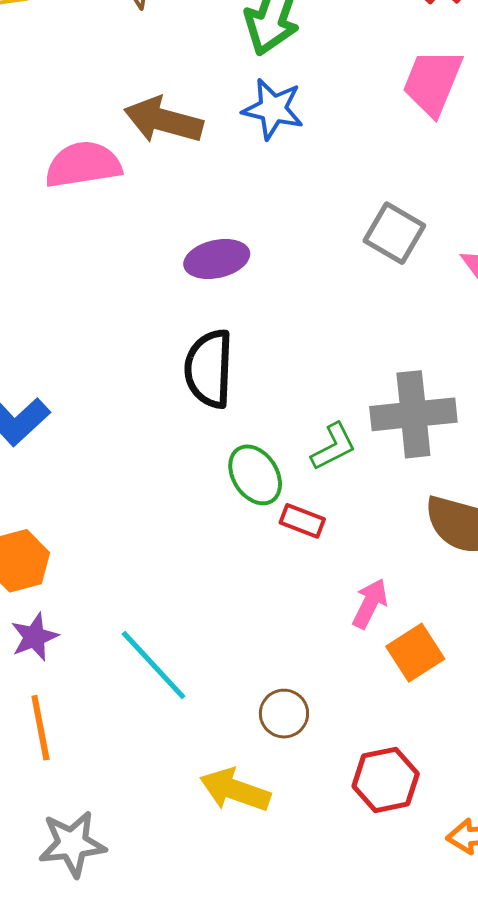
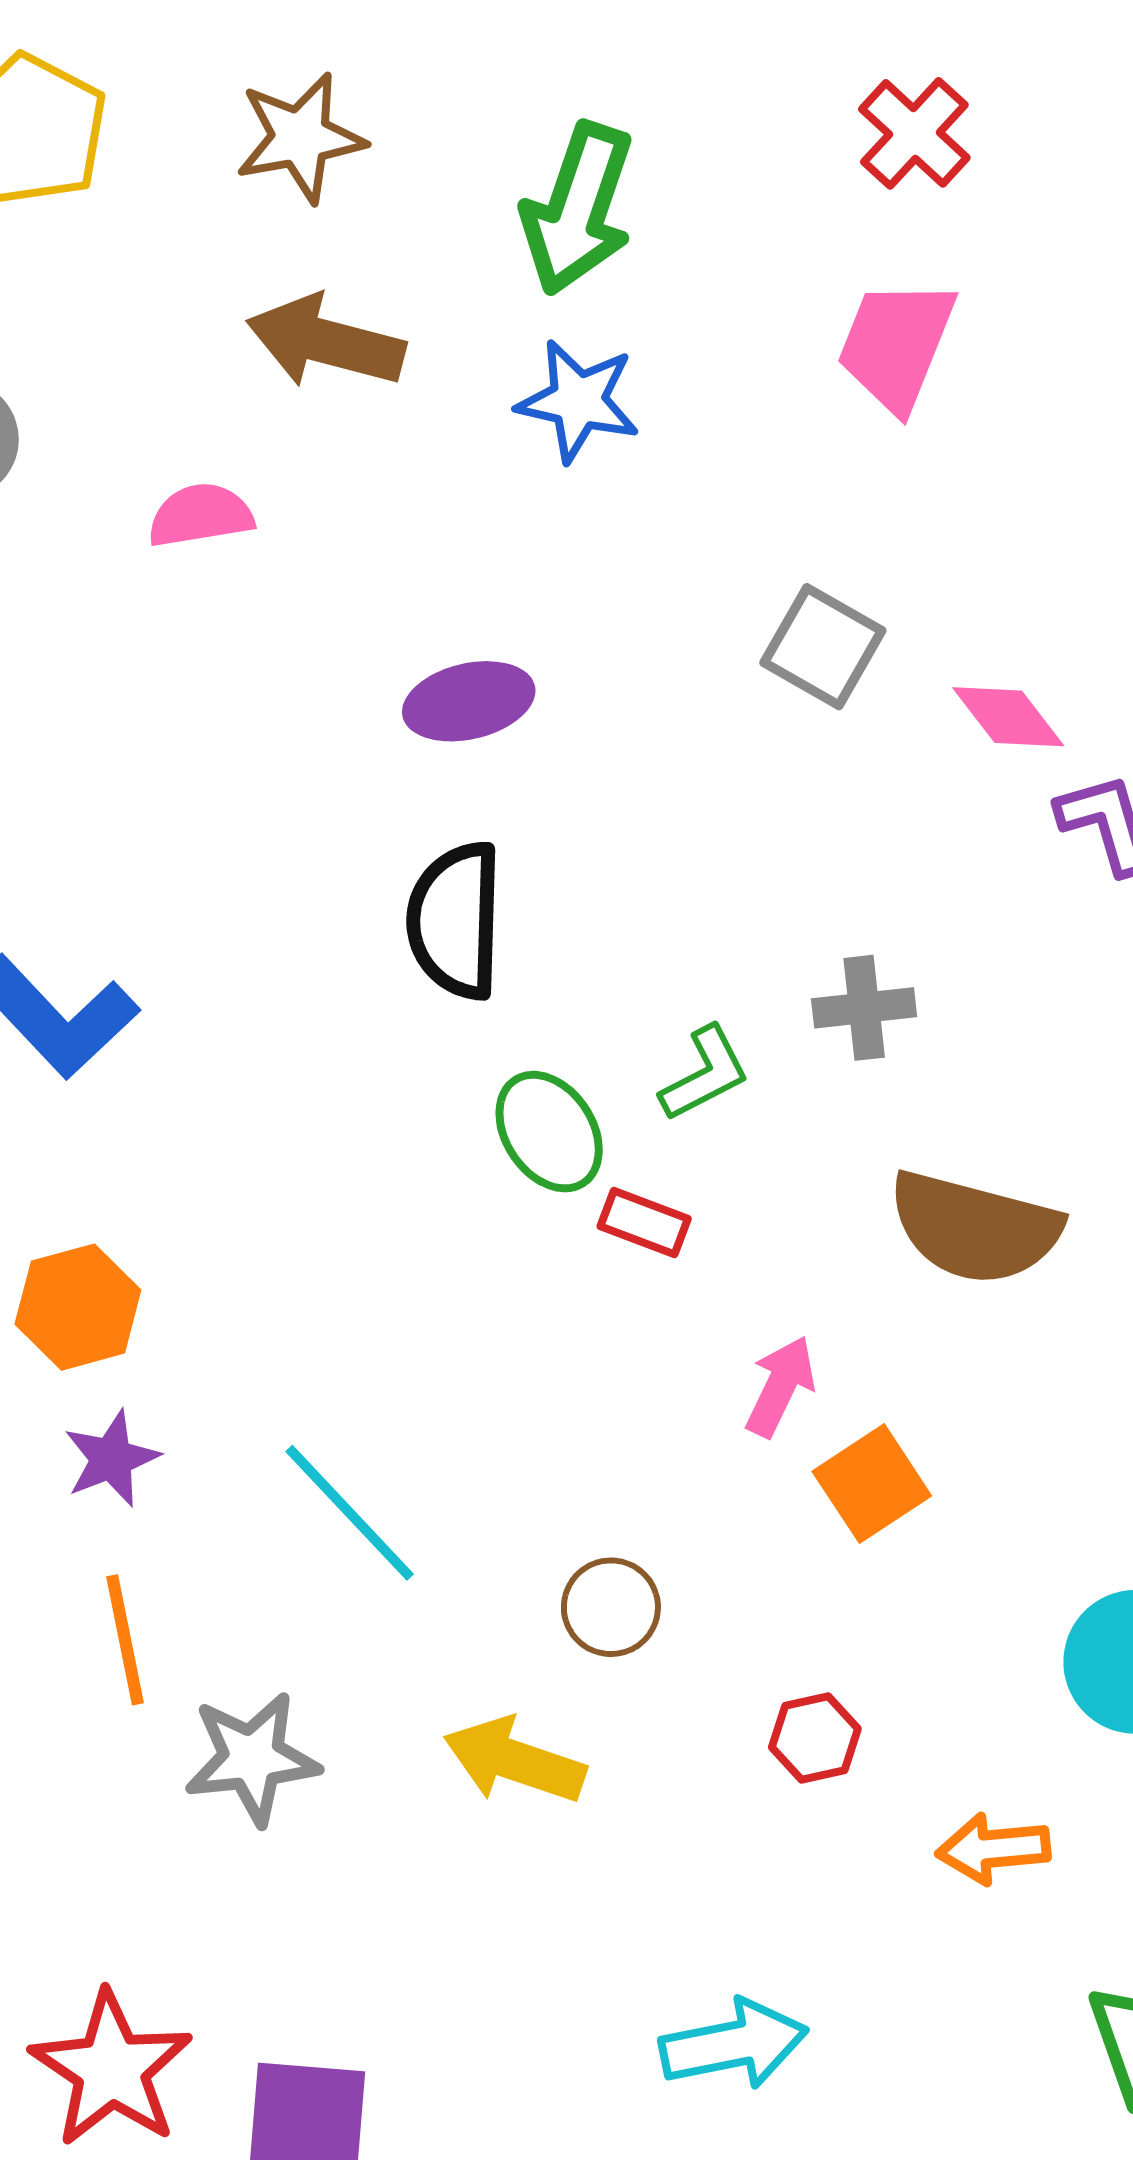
brown arrow: (163, 120) -> (326, 342), moved
pink semicircle: (83, 165) -> (201, 515), size x0.7
gray cross: (413, 414) -> (864, 1008), size x0.6
red hexagon: (386, 780) -> (815, 1738), size x0.7
gray star: (72, 844) -> (252, 1758), moved

